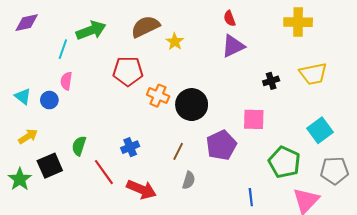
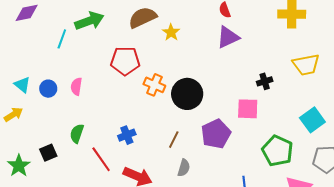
pink semicircle: (66, 81) -> (76, 86), moved
black cross: (271, 81) -> (265, 81), moved
yellow arrow: (28, 136) -> (13, 114), moved
black square: (50, 166) -> (48, 153), size x0.7

